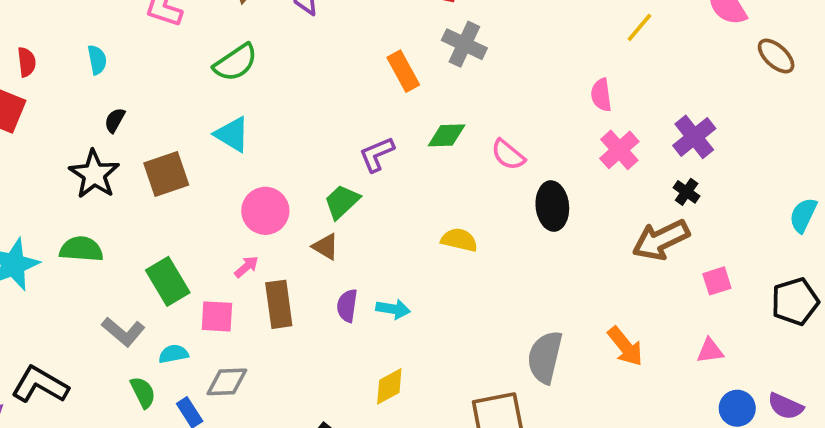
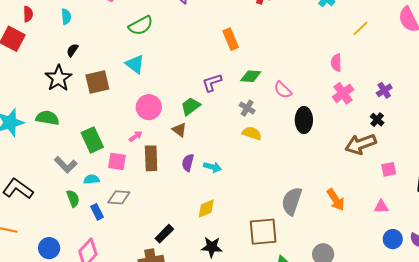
gray cross: (464, 44) -> (247, 108), moved, size x0.7
purple cross: (694, 137) -> (384, 90), size x0.7

